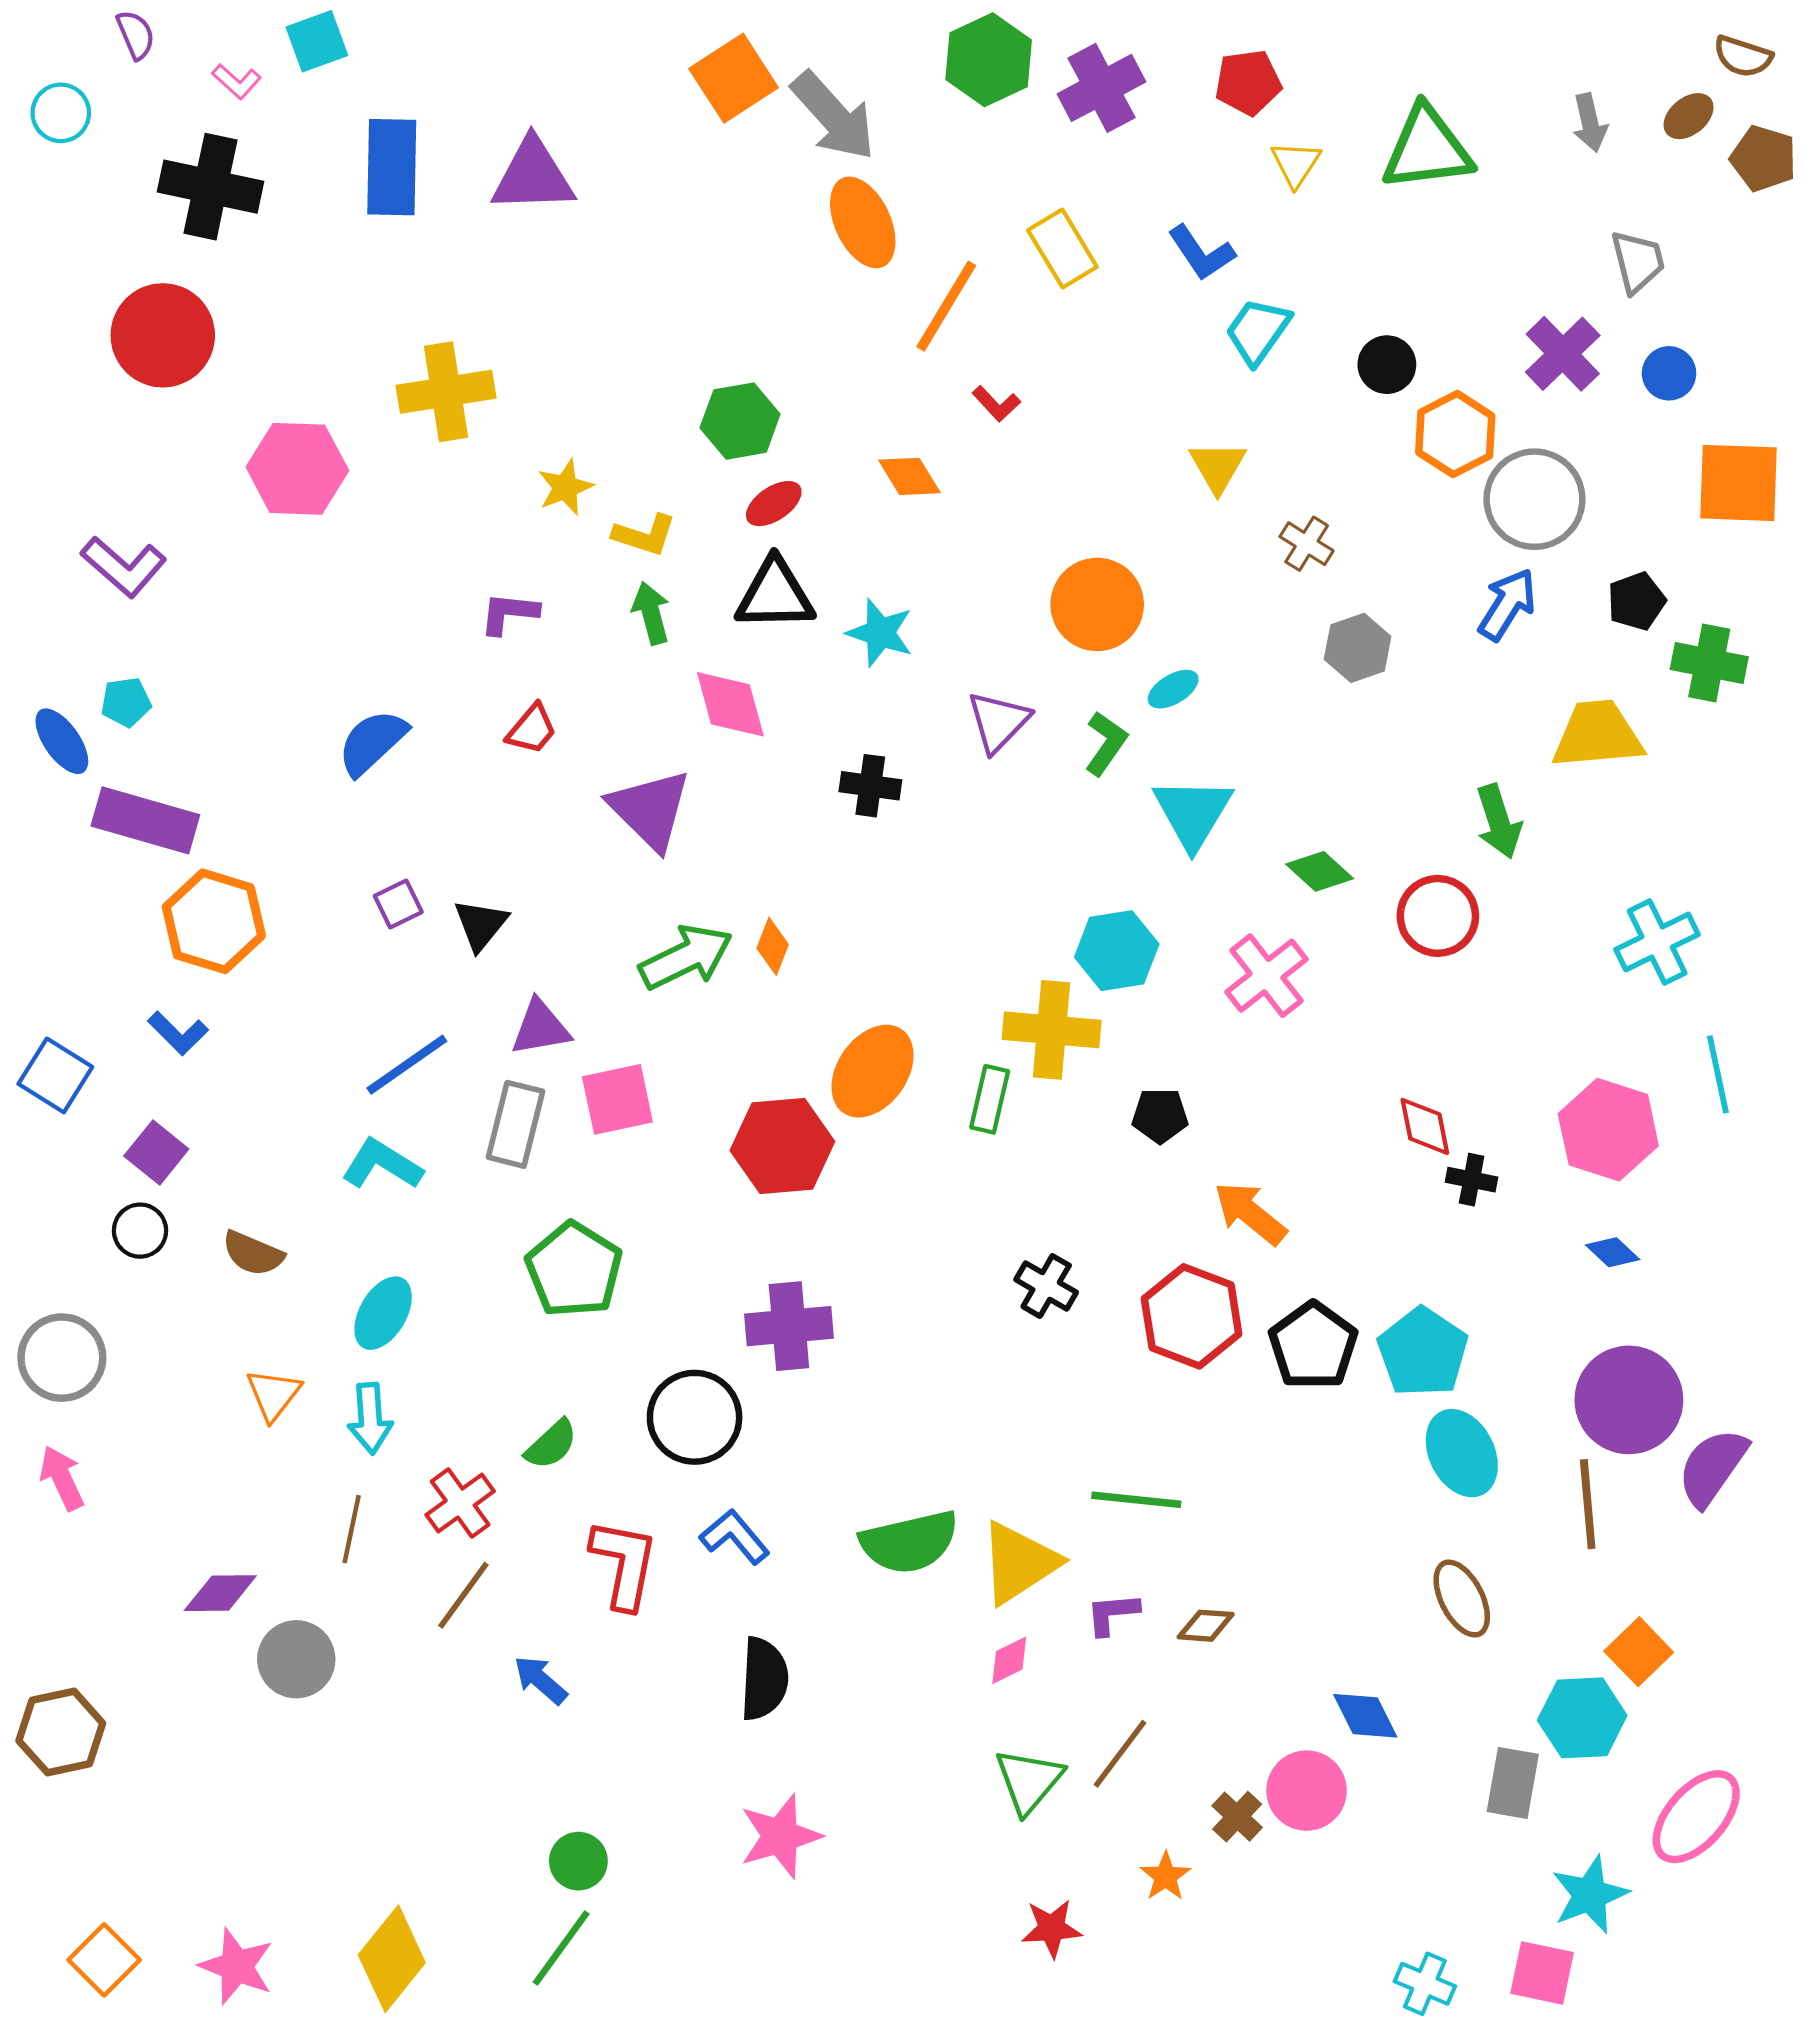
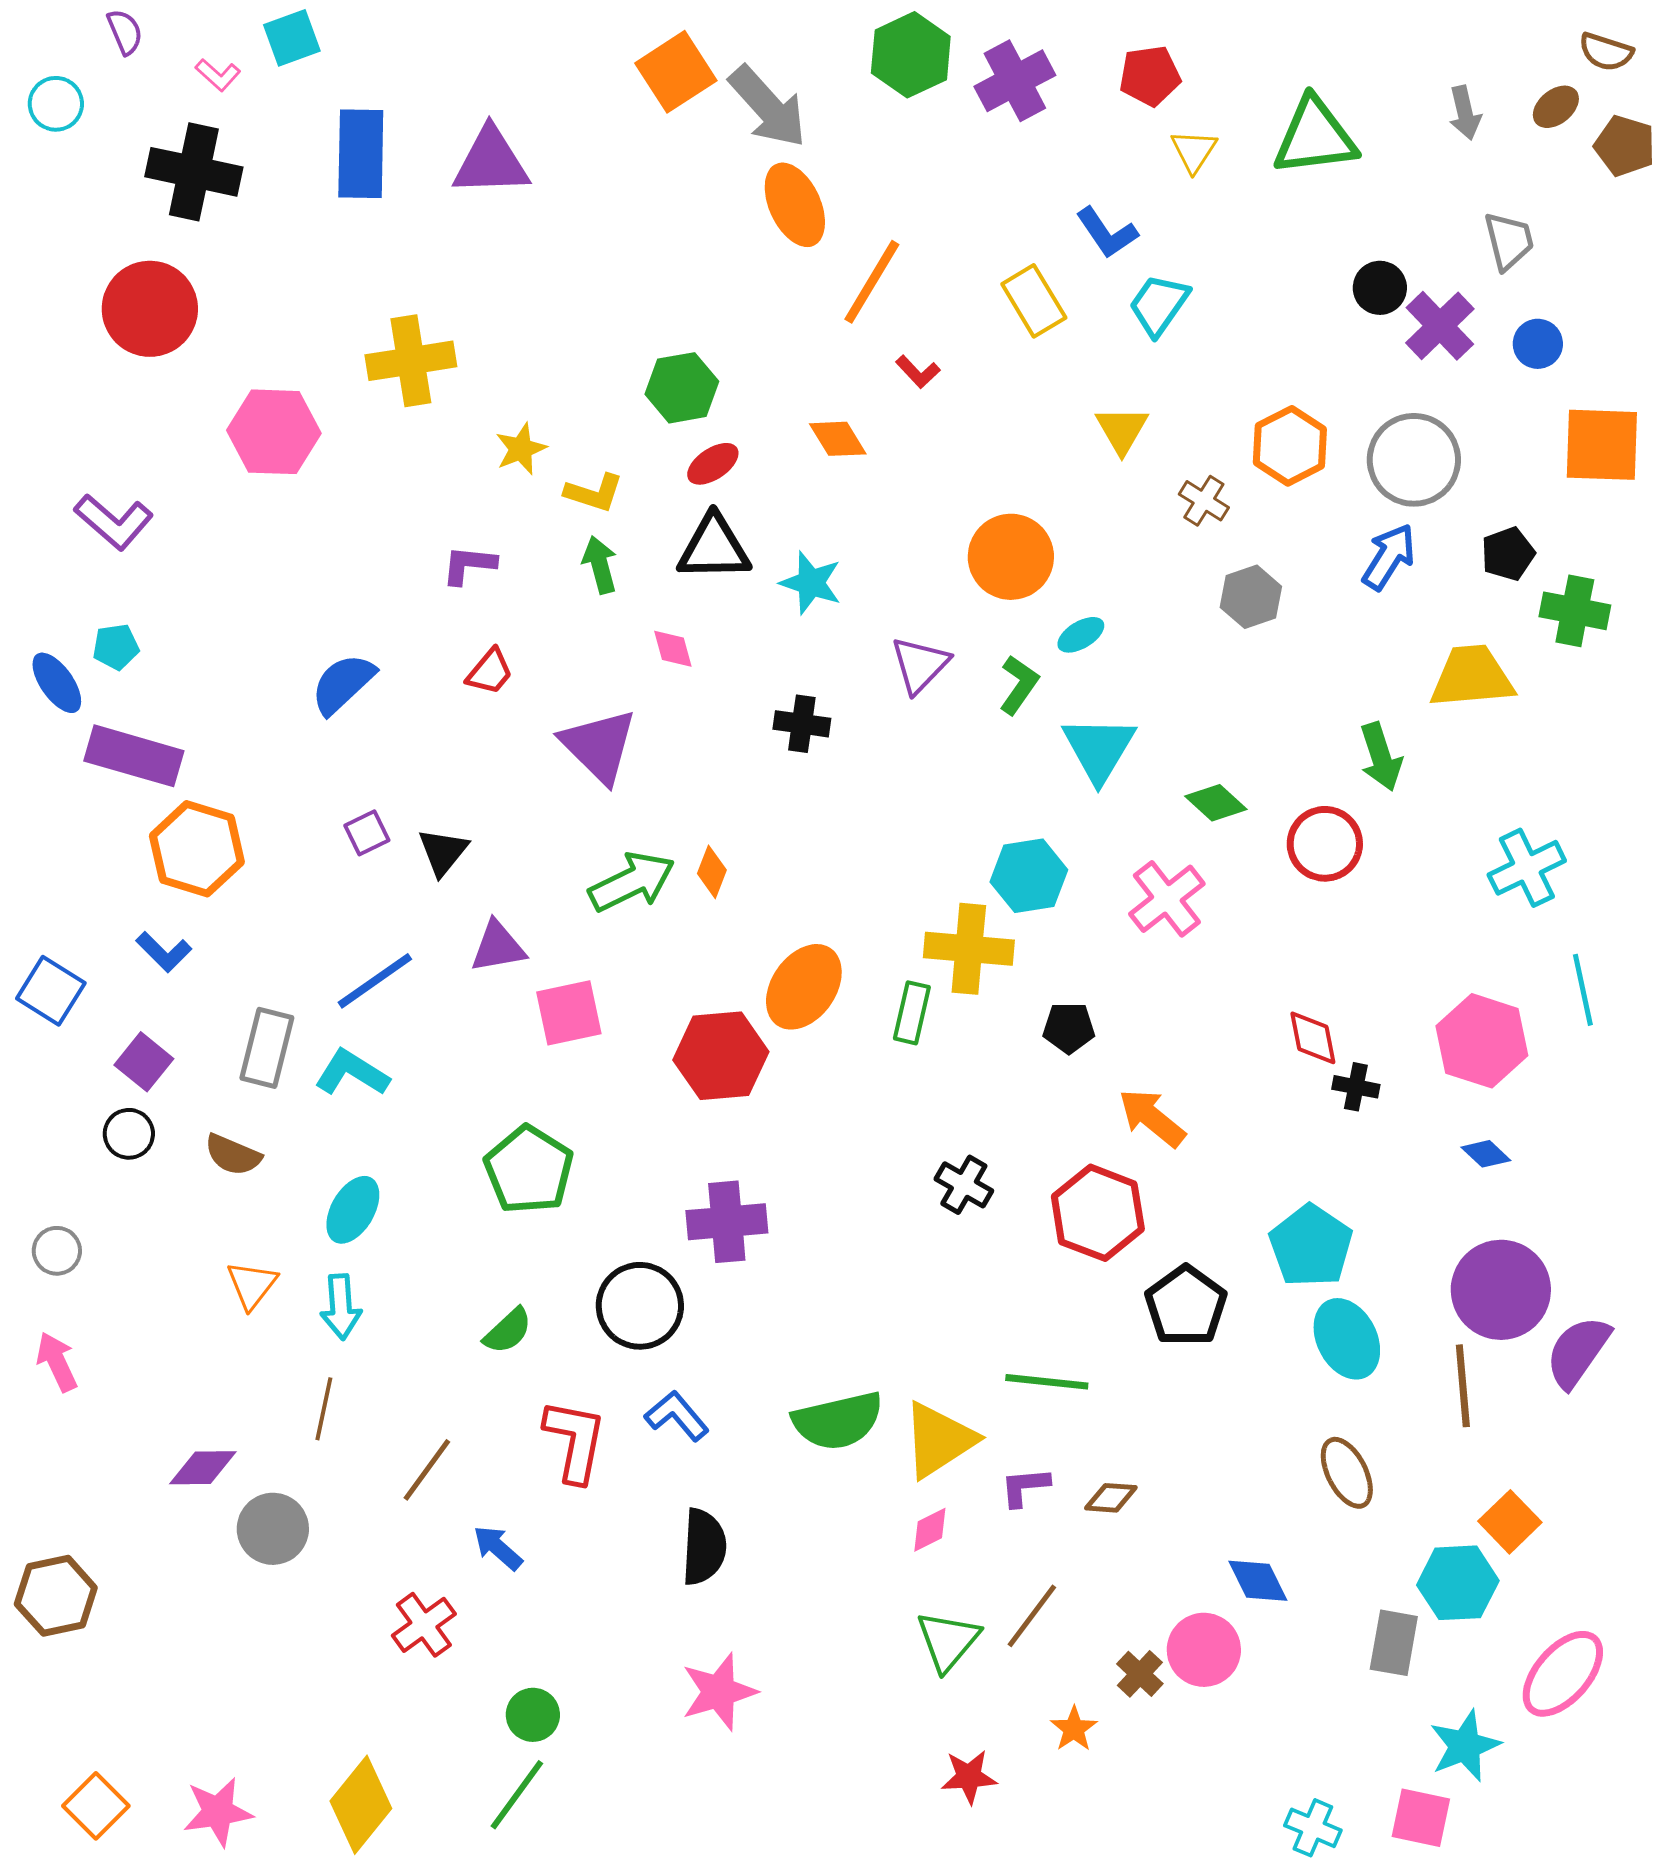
yellow rectangle: (1062, 249) -> (1034, 301), moved
black circle: (1387, 365) -> (1380, 288), moved
orange hexagon: (1455, 434) -> (1290, 446), moved
pink diamond: (730, 704) -> (673, 649), size x0.6
gray rectangle: (515, 1124) -> (267, 1048), moved
black pentagon: (1313, 1346) -> (1186, 1306), moved
gray circle: (62, 1358) -> (57, 1251), size x0.6
red cross: (460, 1503) -> (424, 1625), moved
pink star: (237, 1966) -> (218, 1812), turned -30

